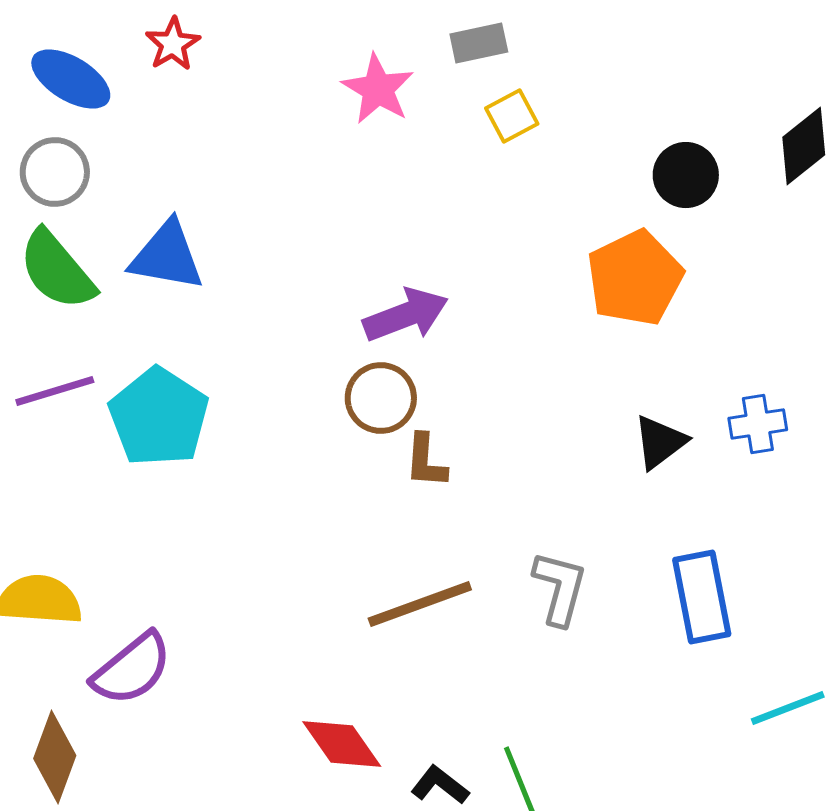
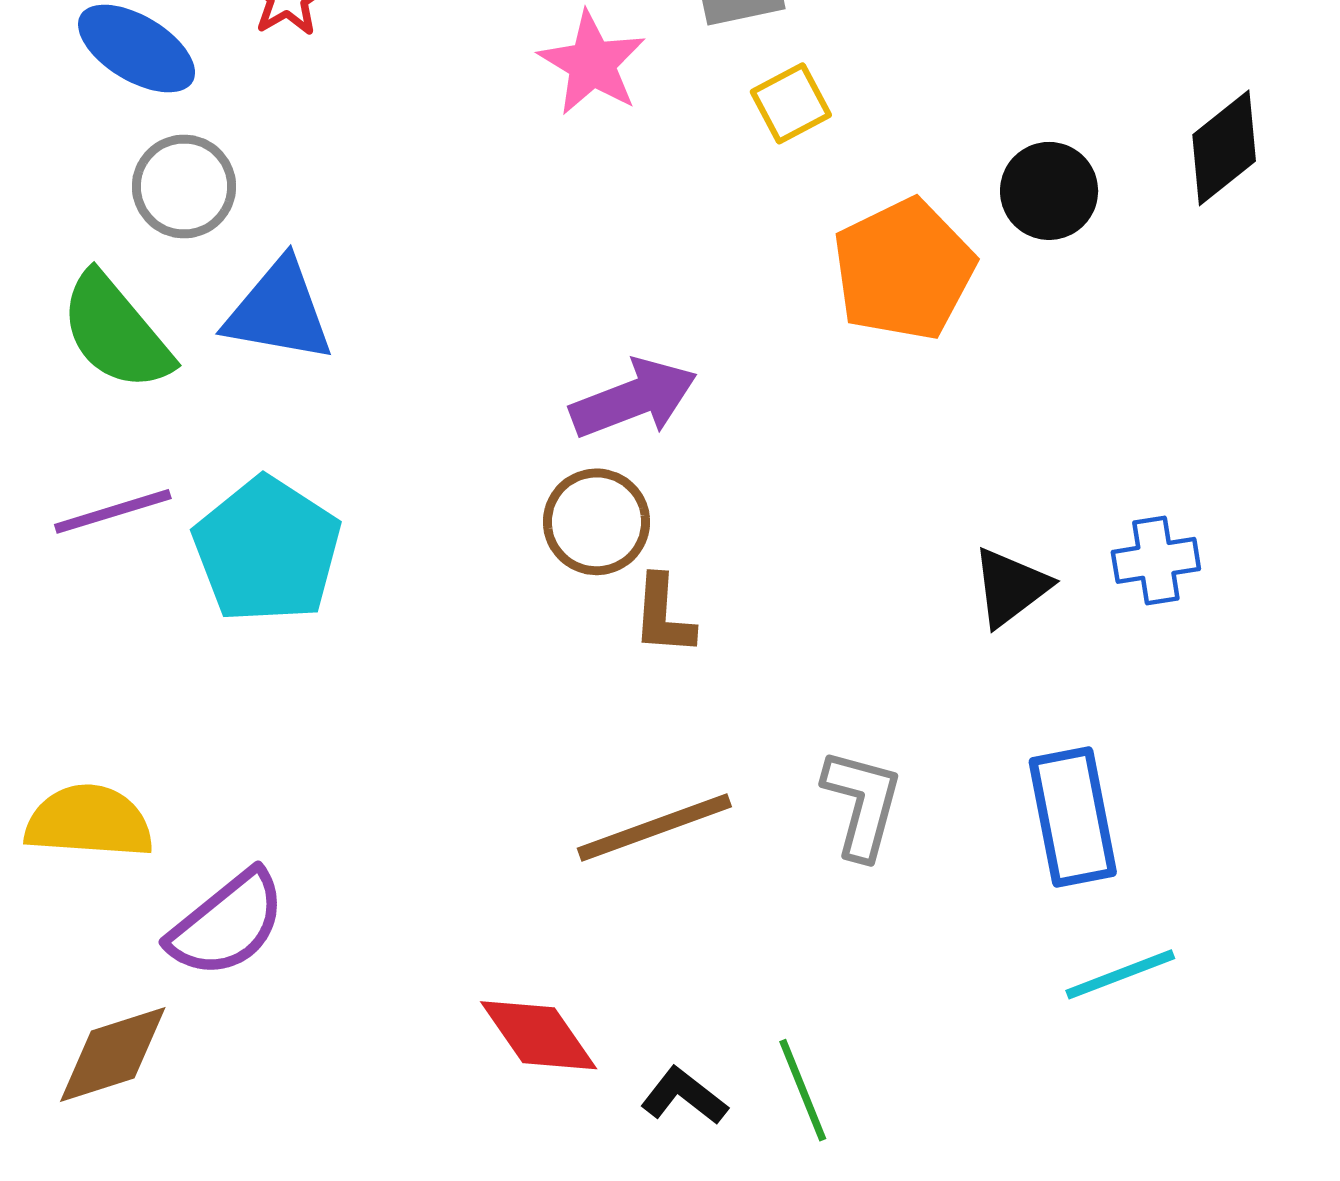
gray circle: (55, 172) -> (184, 186), moved
orange pentagon: (635, 278) -> (904, 270), moved
cyan line: (788, 708) -> (1120, 974), moved
brown diamond: (55, 757) -> (113, 1055), turned 52

